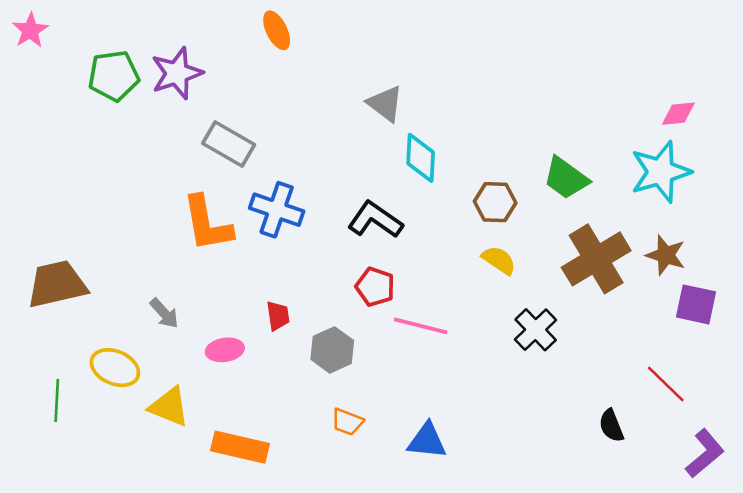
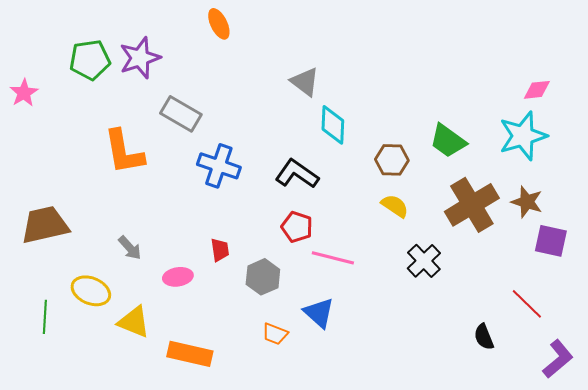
pink star: (30, 30) -> (24, 93), moved
orange L-shape: (207, 224) -> (124, 152), moved
blue triangle: (427, 441) -> (319, 313), moved, turned 36

